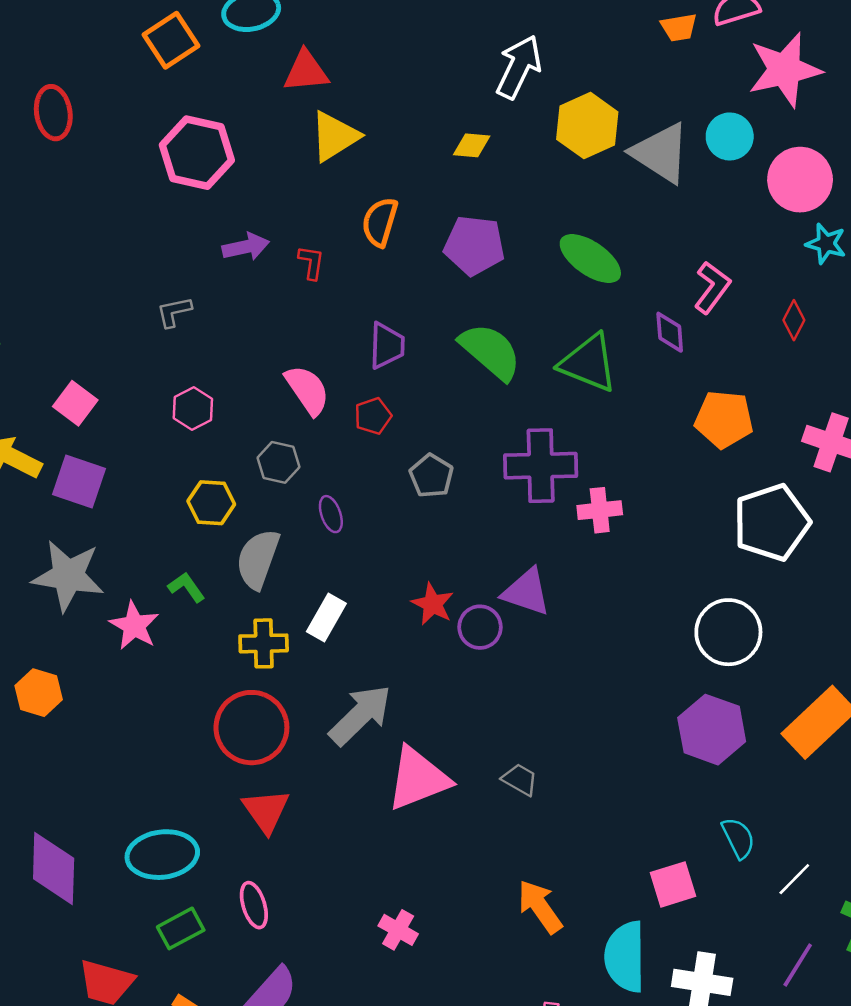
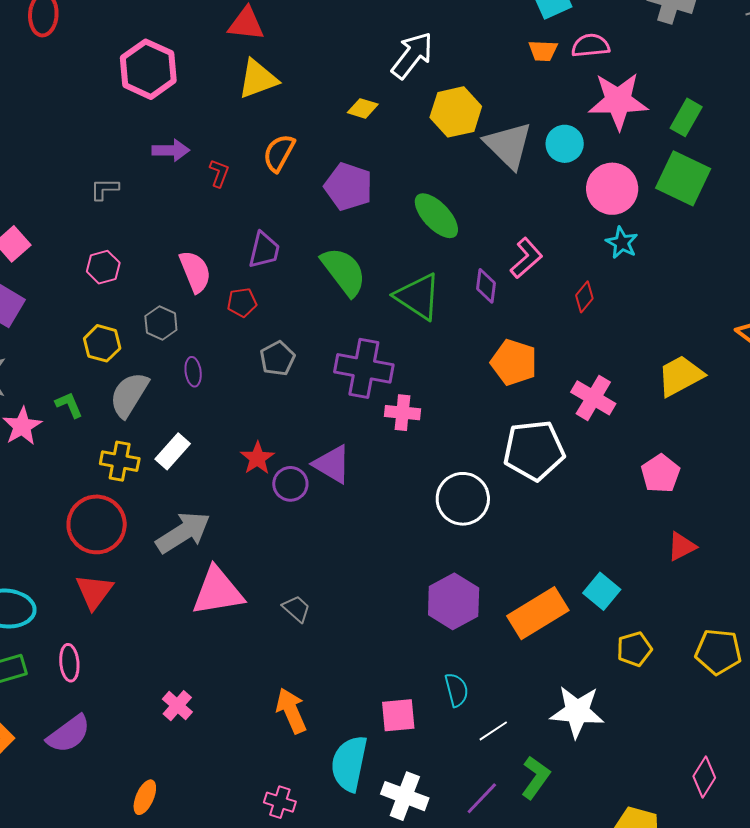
white circle: (728, 632) -> (463, 499), moved

